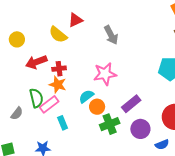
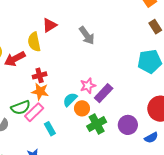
yellow semicircle: (58, 35) -> (34, 42), turned 48
red arrow: (36, 62) -> (15, 59), moved
pink star: (105, 74) -> (88, 86), moved, size x0.7
green semicircle: (36, 98) -> (21, 107), turned 90
purple rectangle: (131, 104) -> (104, 93), moved

